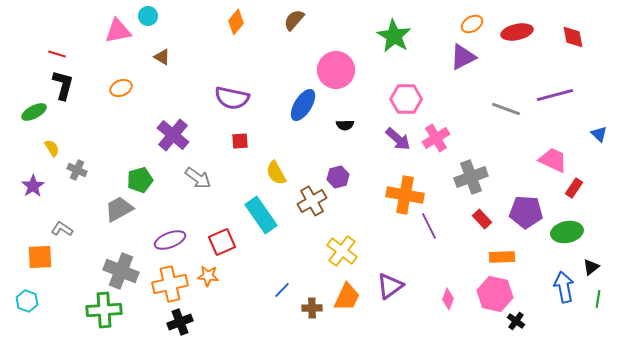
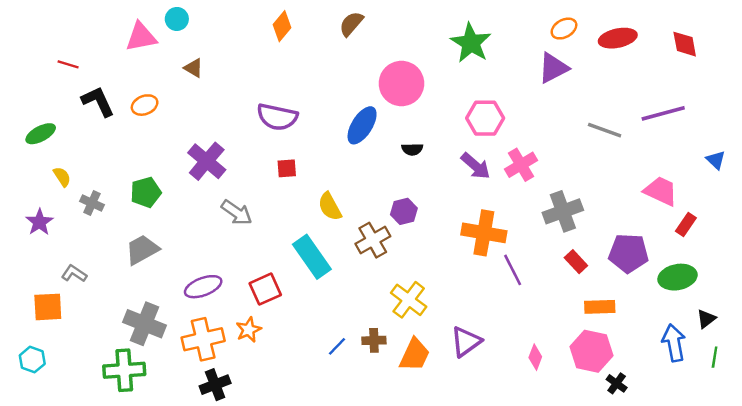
black L-shape: (63, 85) -> (98, 101), moved, turned -40
green pentagon: (140, 180) -> (146, 192), moved
orange star: (208, 276) -> (249, 330), turned -30
brown cross: (312, 308) -> (374, 340), moved

